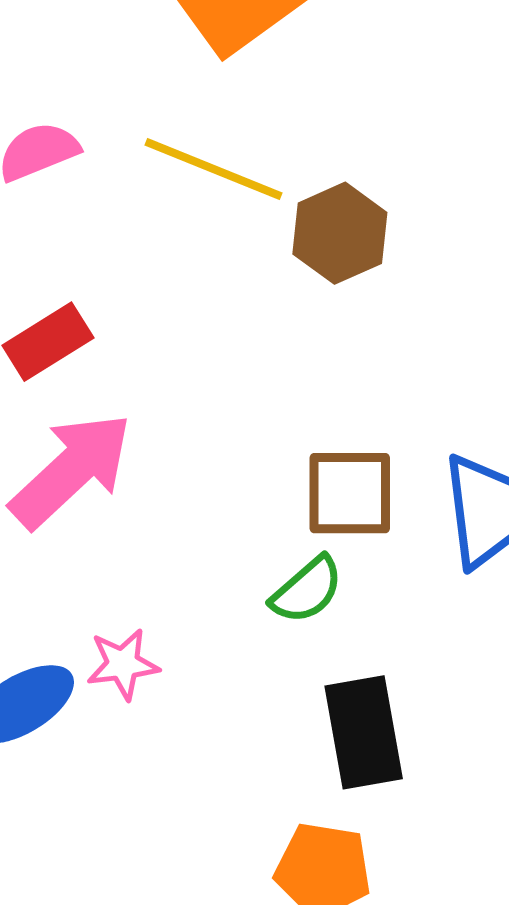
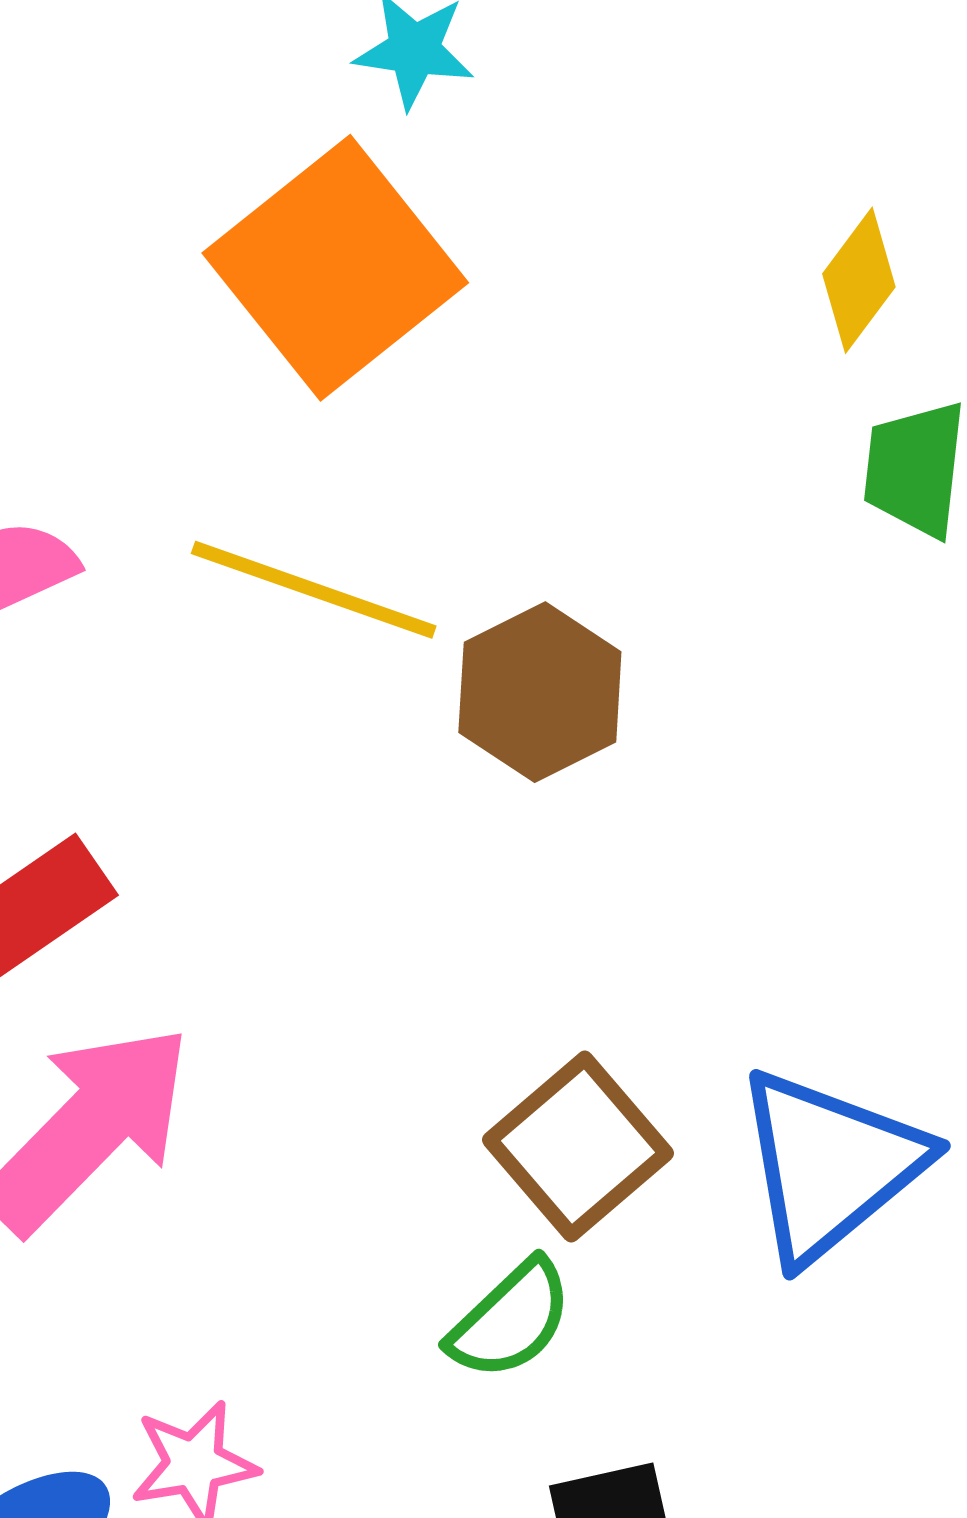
brown square: (350, 493) -> (578, 1147), turned -38

